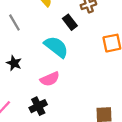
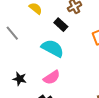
black star: (14, 63) -> (20, 79), moved

